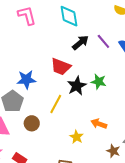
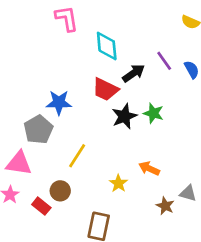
cyan diamond: (69, 16) -> (107, 46), moved
black arrow: (80, 43) -> (134, 73), moved
yellow line: (56, 104) -> (77, 156), moved
brown circle: (32, 123) -> (60, 191), moved

